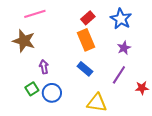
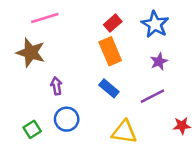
purple line: (119, 75) -> (152, 96), turned 30
red star: (142, 88) -> (182, 126), moved
green square: (32, 89) -> (32, 129), moved

